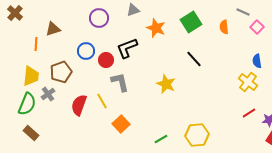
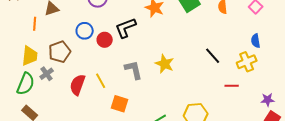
black line: (194, 59) -> (213, 56), moved
gray L-shape: (120, 82) -> (134, 70), moved
yellow cross: (248, 82) -> (247, 62), turned 30
red line: (249, 113) -> (232, 86), moved, turned 32
orange square: (121, 124) -> (120, 104), turned -30

